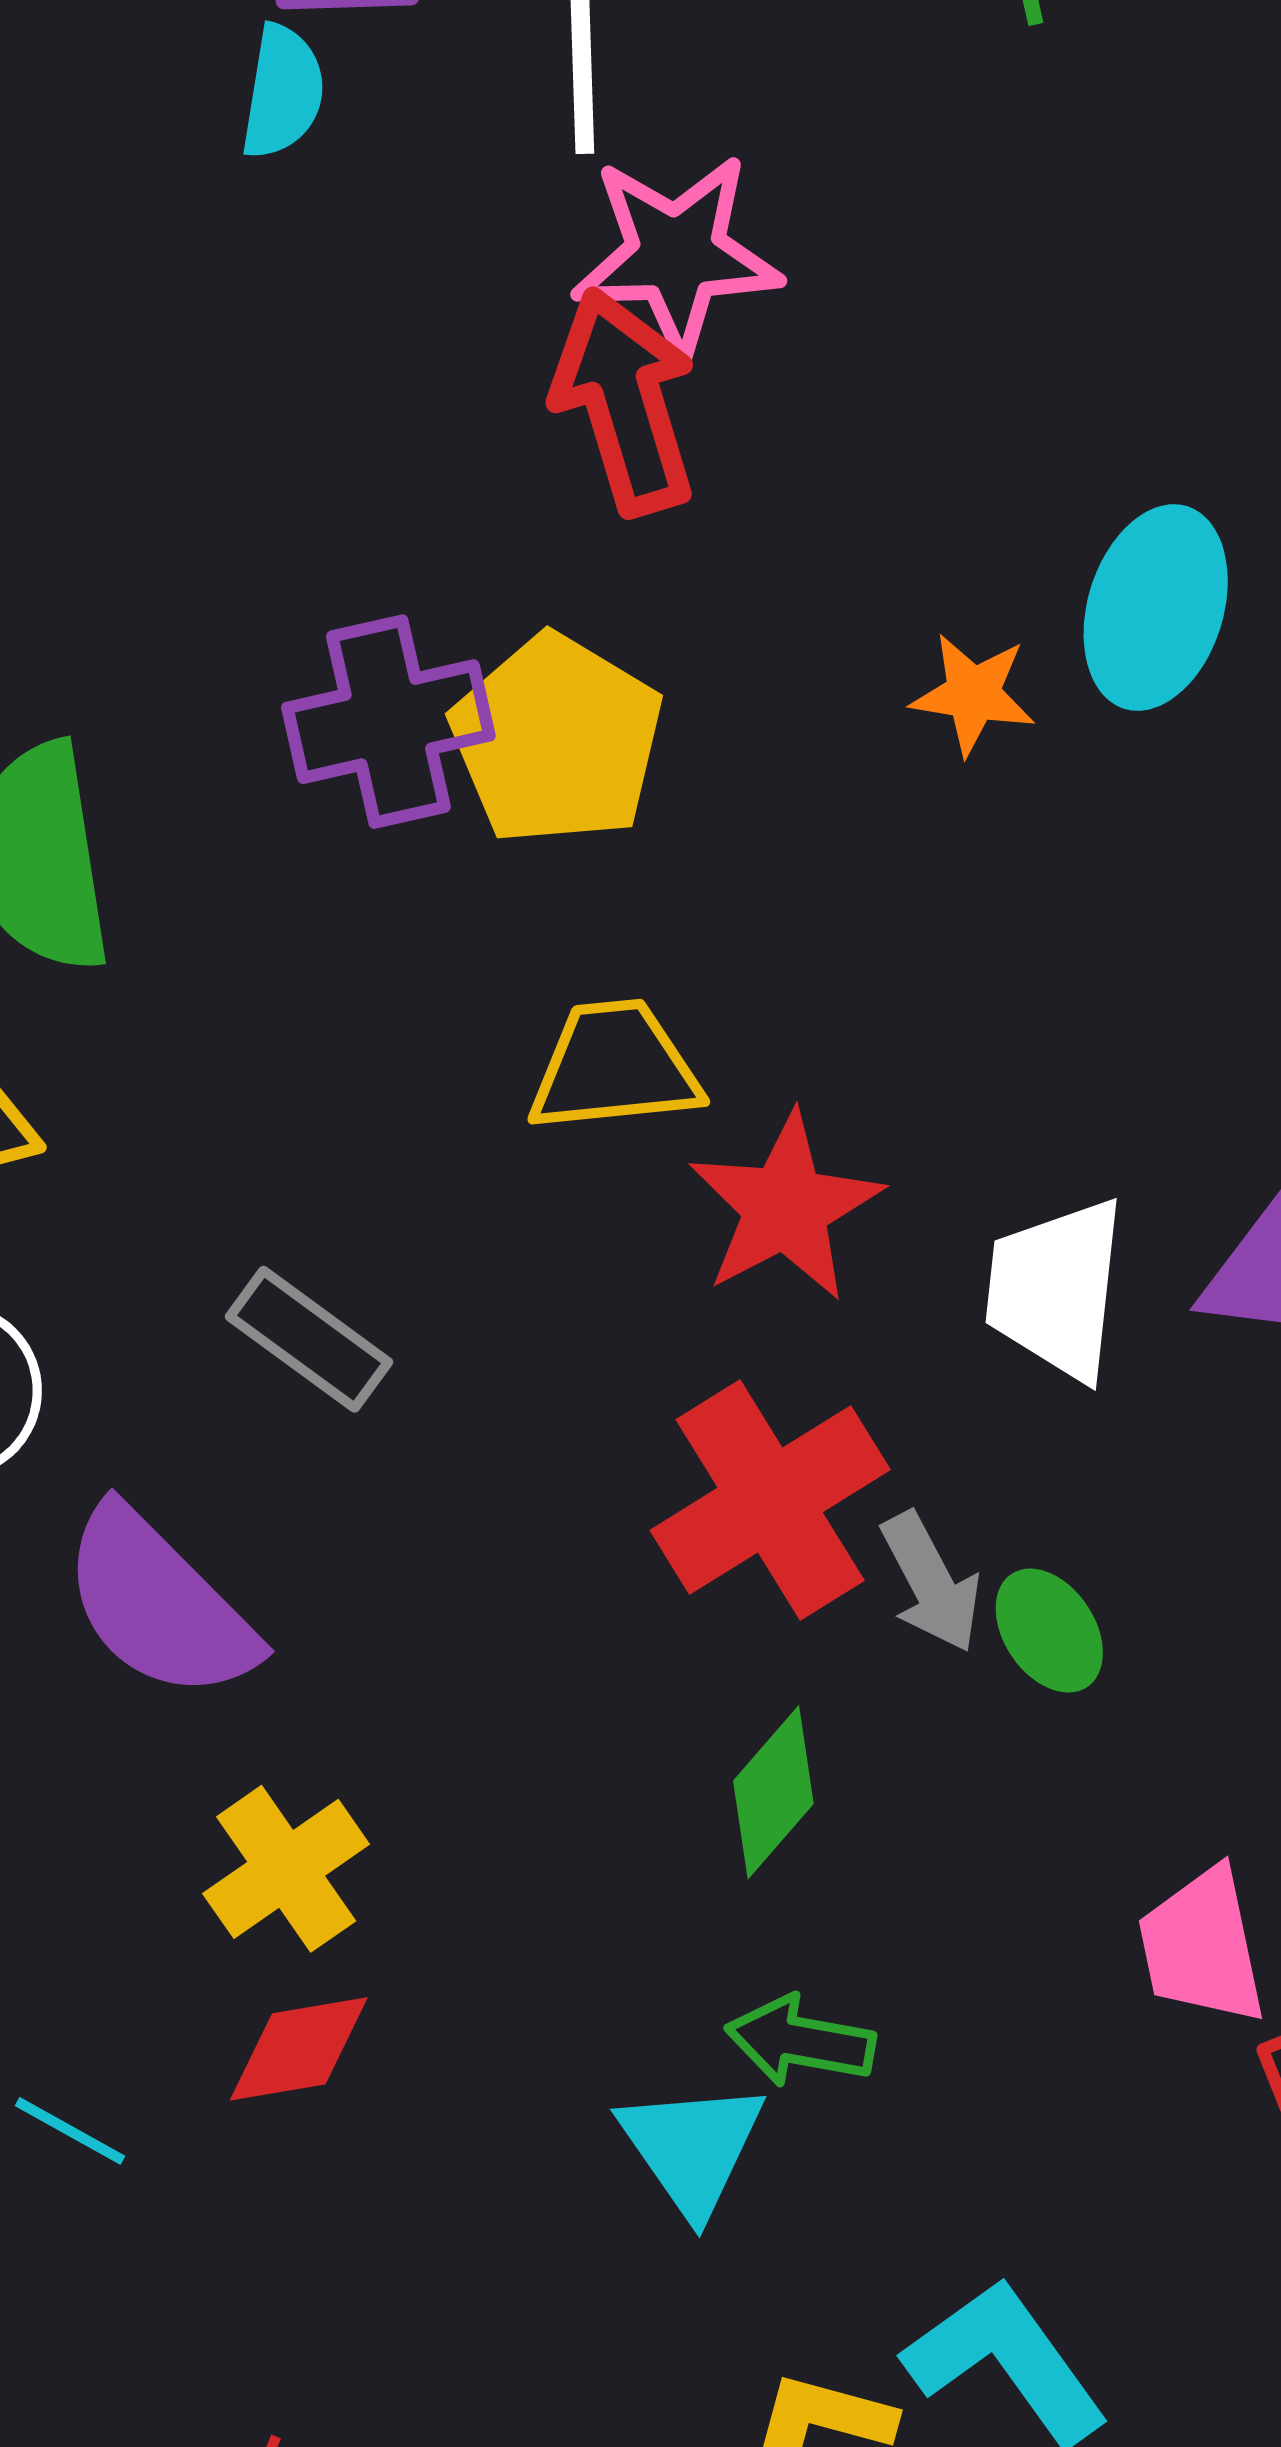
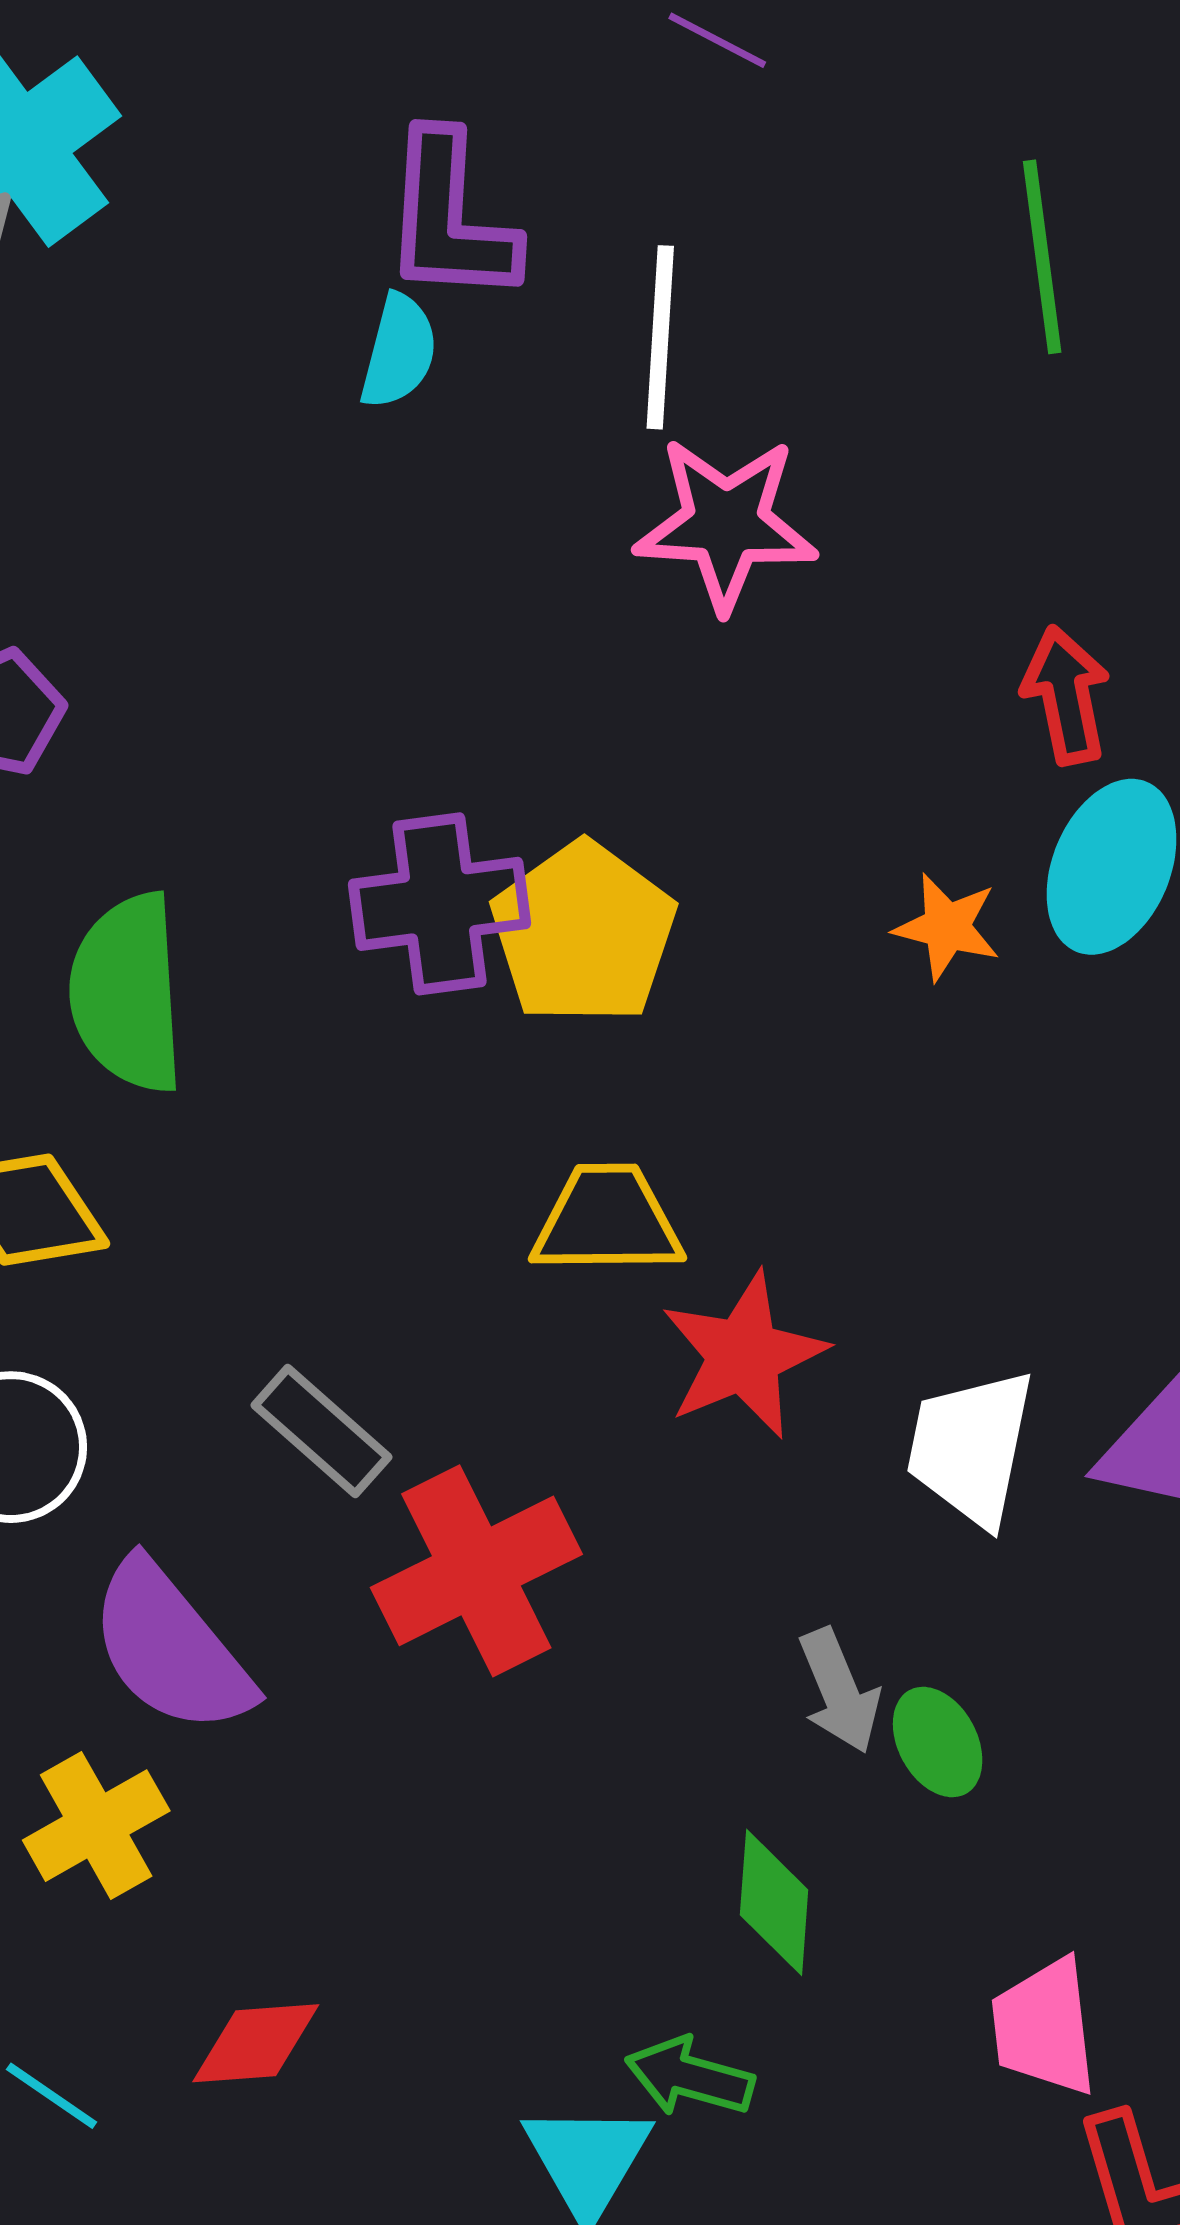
red arrow: (625, 402) -> (1066, 695), moved, size x0.7
red cross: (770, 1500) -> (476, 1571), moved
green diamond: (773, 1792) -> (774, 1902), moved, turned -42
yellow cross: (286, 1869) -> (96, 1826), moved

